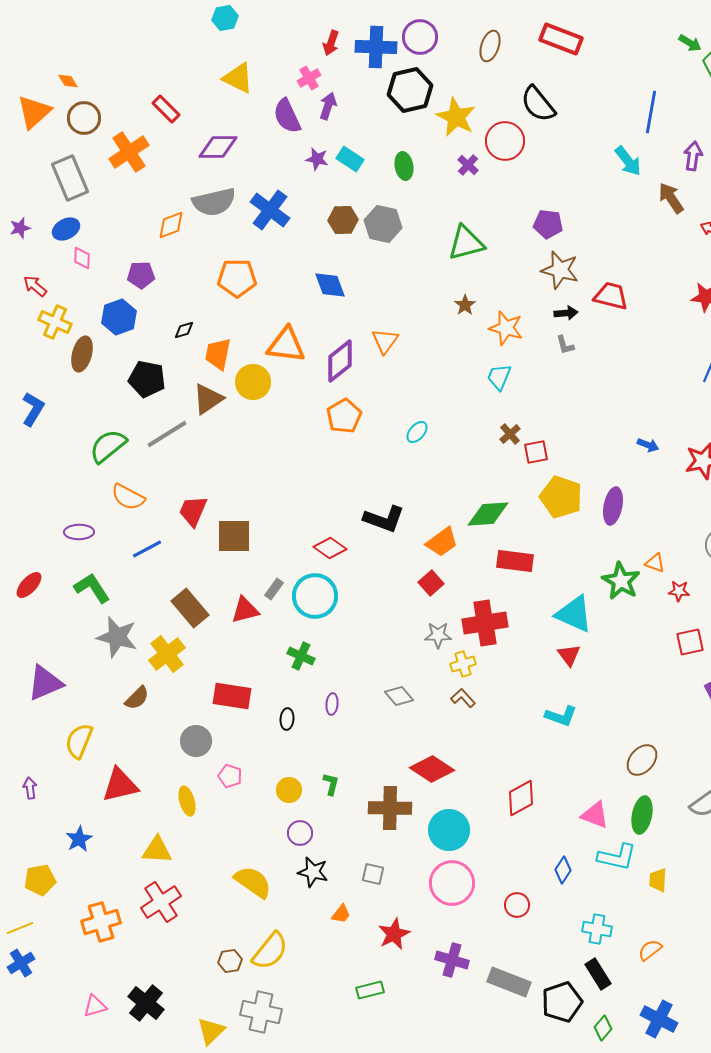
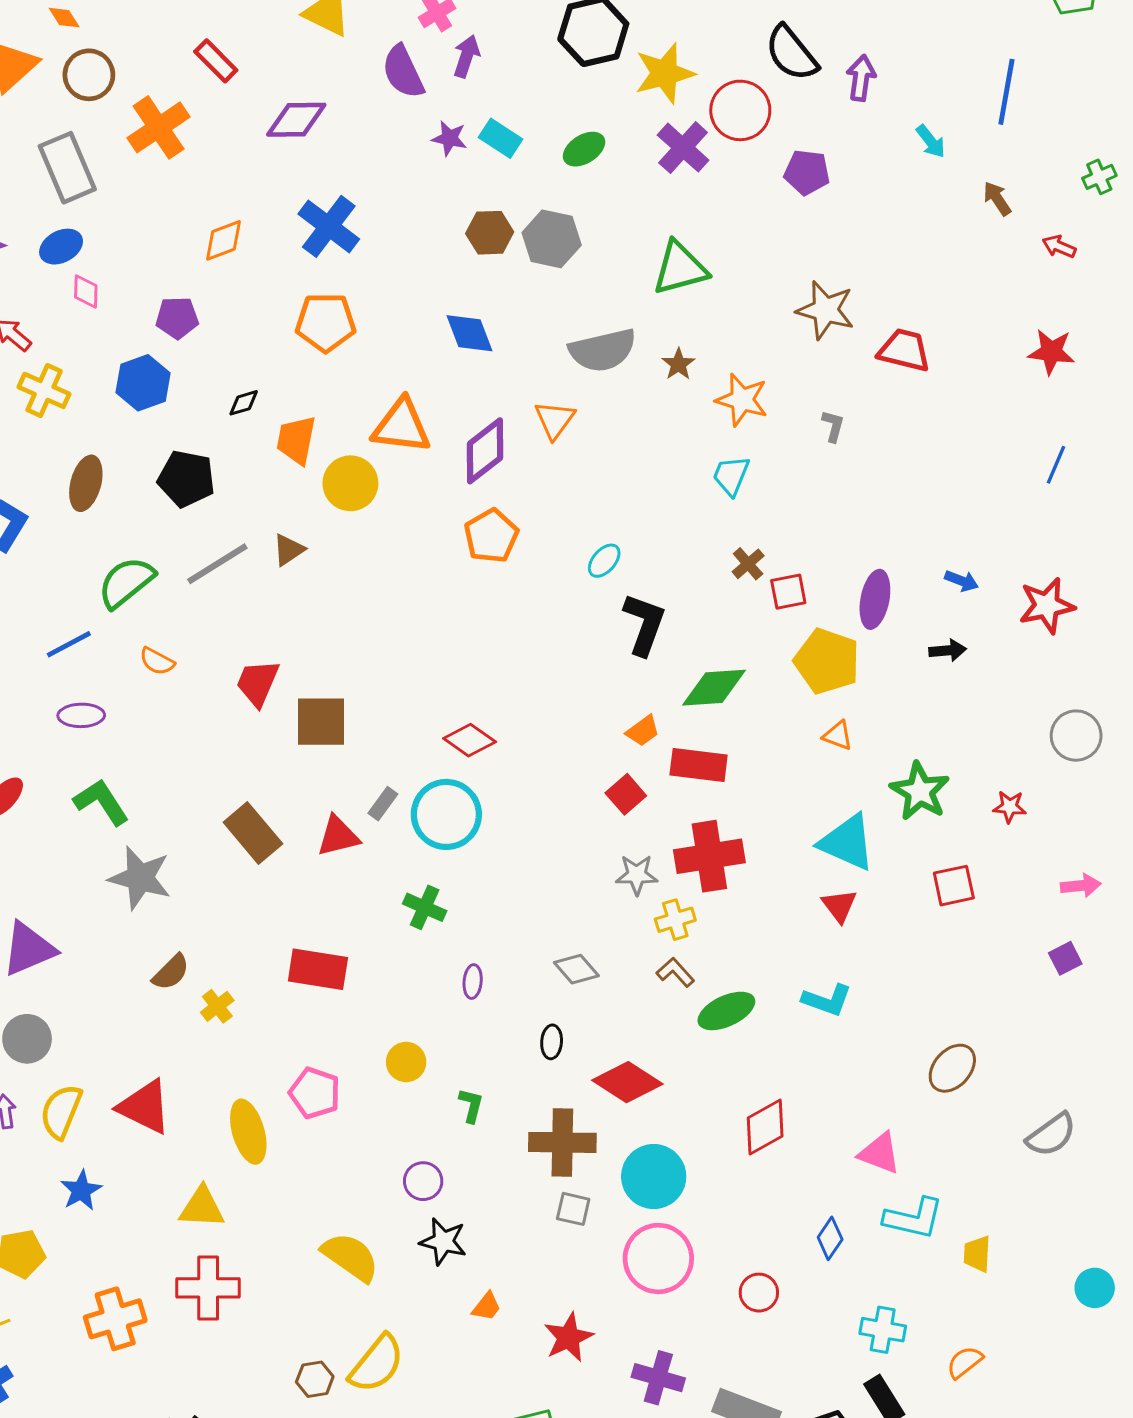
blue line: (651, 112) -> (1006, 92), moved
yellow star: (456, 117) -> (665, 73), turned 30
purple arrow: (693, 156) -> (861, 78), moved
cyan arrow: (628, 161) -> (931, 141), size x0.7
purple cross: (468, 165) -> (683, 148), size x1.6
green ellipse: (404, 166) -> (584, 149), turned 68
brown arrow: (671, 198) -> (997, 199), size x0.7
gray semicircle: (214, 202) -> (603, 350), moved
blue cross: (270, 210) -> (329, 226), moved
purple pentagon: (548, 224) -> (807, 172), moved
black arrow: (566, 313) -> (948, 650), moved
gray L-shape: (565, 345) -> (833, 426), turned -150
brown ellipse: (82, 354) -> (86, 483), moved
brown triangle: (208, 399) -> (289, 550), moved, size x0.7
orange semicircle: (128, 497) -> (157, 661), size x0.7
purple ellipse: (613, 506) -> (875, 599), moved
black L-shape: (384, 519) -> (644, 624), moved, turned -90
orange trapezoid: (442, 542) -> (643, 731), size x0.7
blue line: (147, 549) -> (69, 644), moved
red rectangle: (515, 561) -> (699, 765), moved
orange triangle: (655, 563) -> (838, 736), moved
red square: (690, 642) -> (954, 886), moved
yellow cross: (167, 654) -> (217, 1006), moved, size x0.6
black ellipse: (287, 719) -> (552, 1042), moved
yellow semicircle: (79, 741) -> (61, 1112), moved
gray circle: (196, 741) -> (27, 1039), moved
pink pentagon: (230, 776) -> (315, 1093), size x1.4
red triangle: (120, 785) -> (145, 1107), turned 39
yellow circle: (289, 790) -> (406, 1062), moved
yellow ellipse: (187, 801) -> (248, 1132), size x1.4
green ellipse: (642, 815) -> (726, 1011), moved, turned 54
gray square: (373, 874) -> (573, 1209), moved
red cross: (161, 902) -> (208, 1288), turned 33

